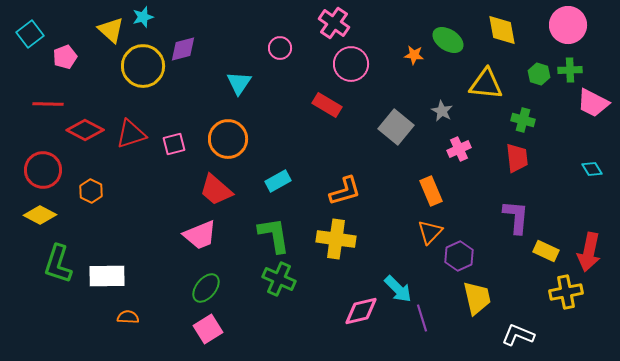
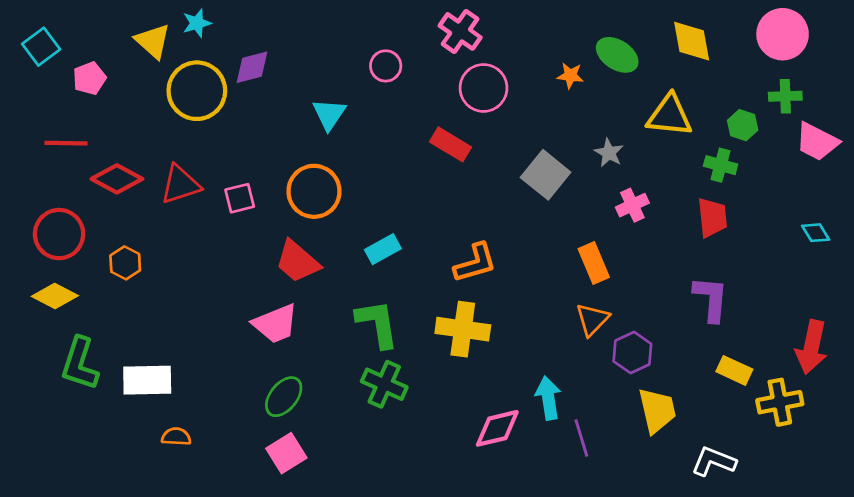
green hexagon: (539, 74) -> (743, 125), moved
yellow rectangle: (546, 251) -> (734, 370), moved
cyan arrow: (398, 289) -> (548, 398), turned -144

